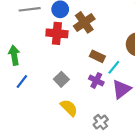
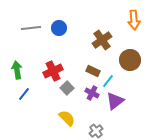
brown cross: (84, 22) -> (102, 40), moved
red cross: (57, 33) -> (53, 71), moved, turned -30
gray square: (61, 79) -> (67, 88), moved

